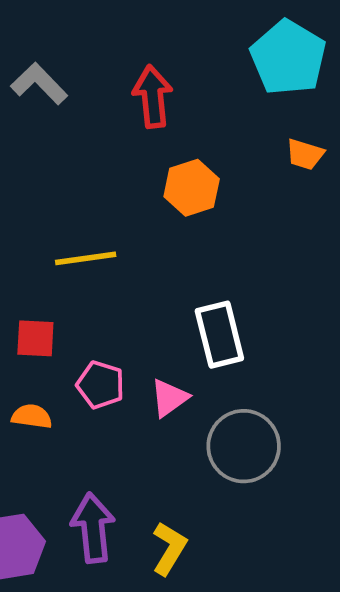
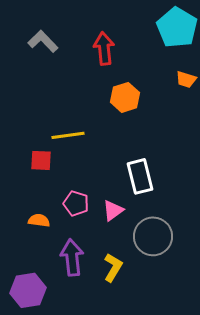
red square: (35, 338) -> (41, 160), moved
purple arrow: (93, 528) -> (72, 257), moved
yellow L-shape: (169, 548) -> (113, 267), moved

